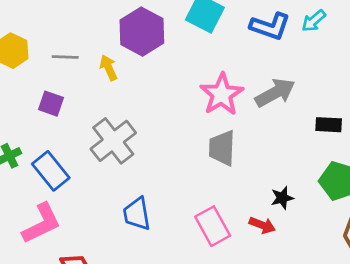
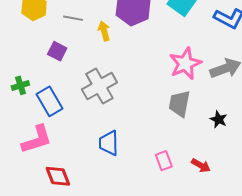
black star: (282, 198) -> (219, 119), moved, turned 30
pink rectangle: (213, 226) -> (164, 161), size x0.7

